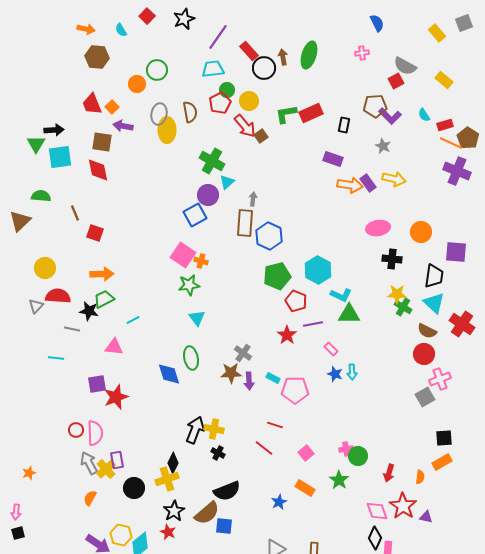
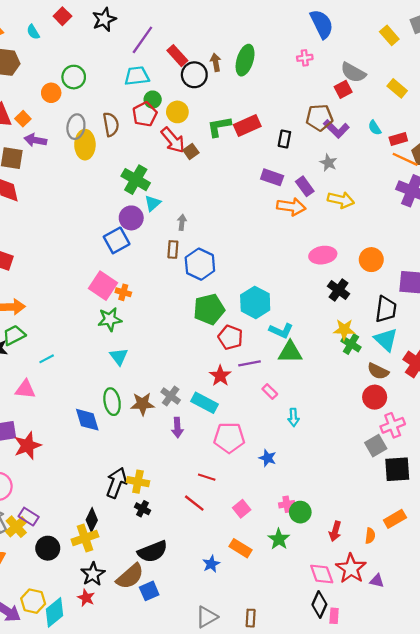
blue semicircle: (377, 23) -> (322, 24), size x1.5
purple rectangle: (368, 183) -> (305, 186), moved
brown rectangle: (245, 223) -> (173, 249), size x0.6
black cross: (392, 259) -> (339, 290), turned 30
brown star: (231, 373) -> (142, 404), moved
blue star: (335, 374) -> (268, 458), moved
cyan rectangle: (273, 378) -> (204, 403), moved, size x1.6
black square: (444, 438) -> (397, 469), moved, size x1.4
purple rectangle: (117, 460) -> (29, 517), turned -48
blue square: (224, 526) -> (149, 591), turned -30

